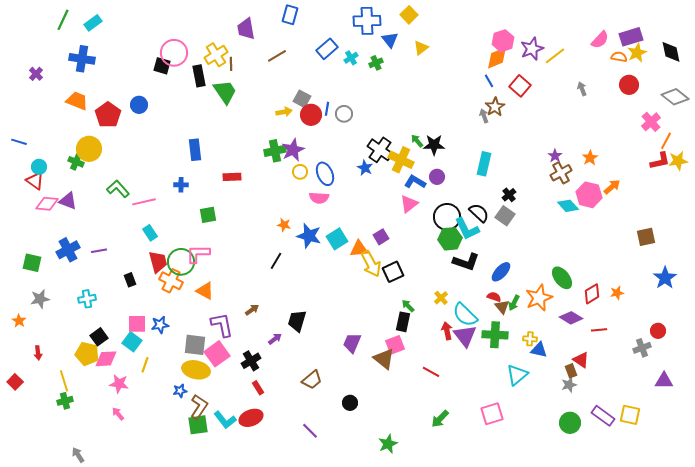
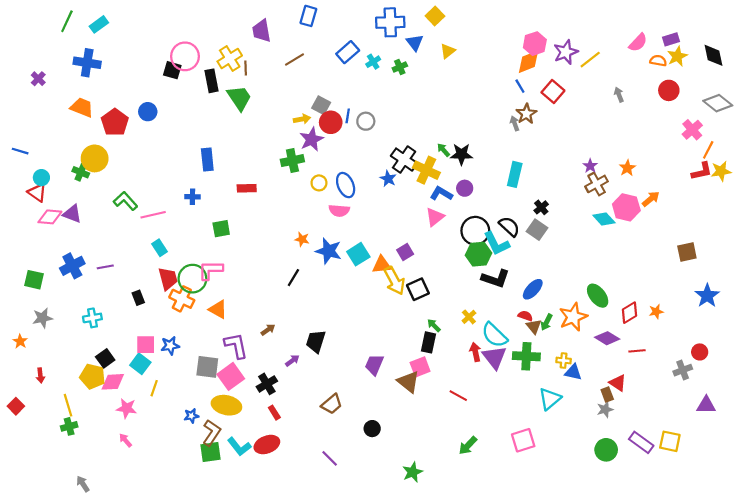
purple rectangle: (631, 37) -> (671, 39), size x0.7
purple star: (293, 150) -> (312, 139), moved
yellow ellipse: (196, 370) -> (226, 405), moved

